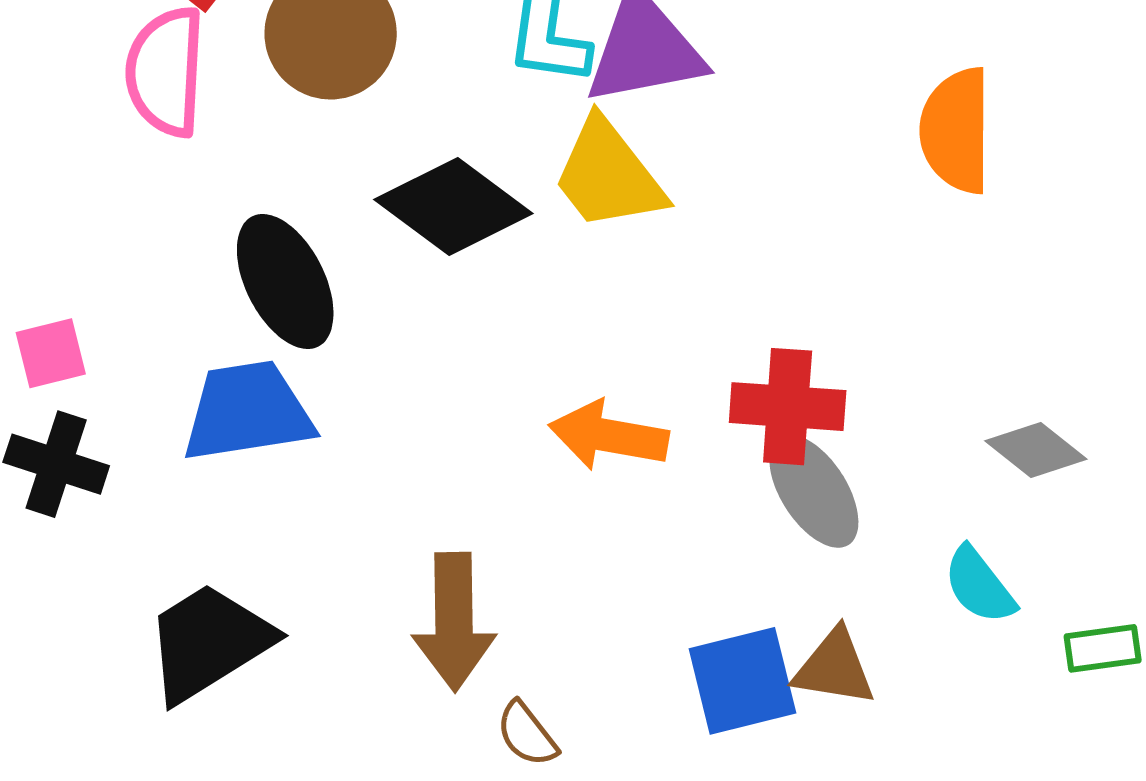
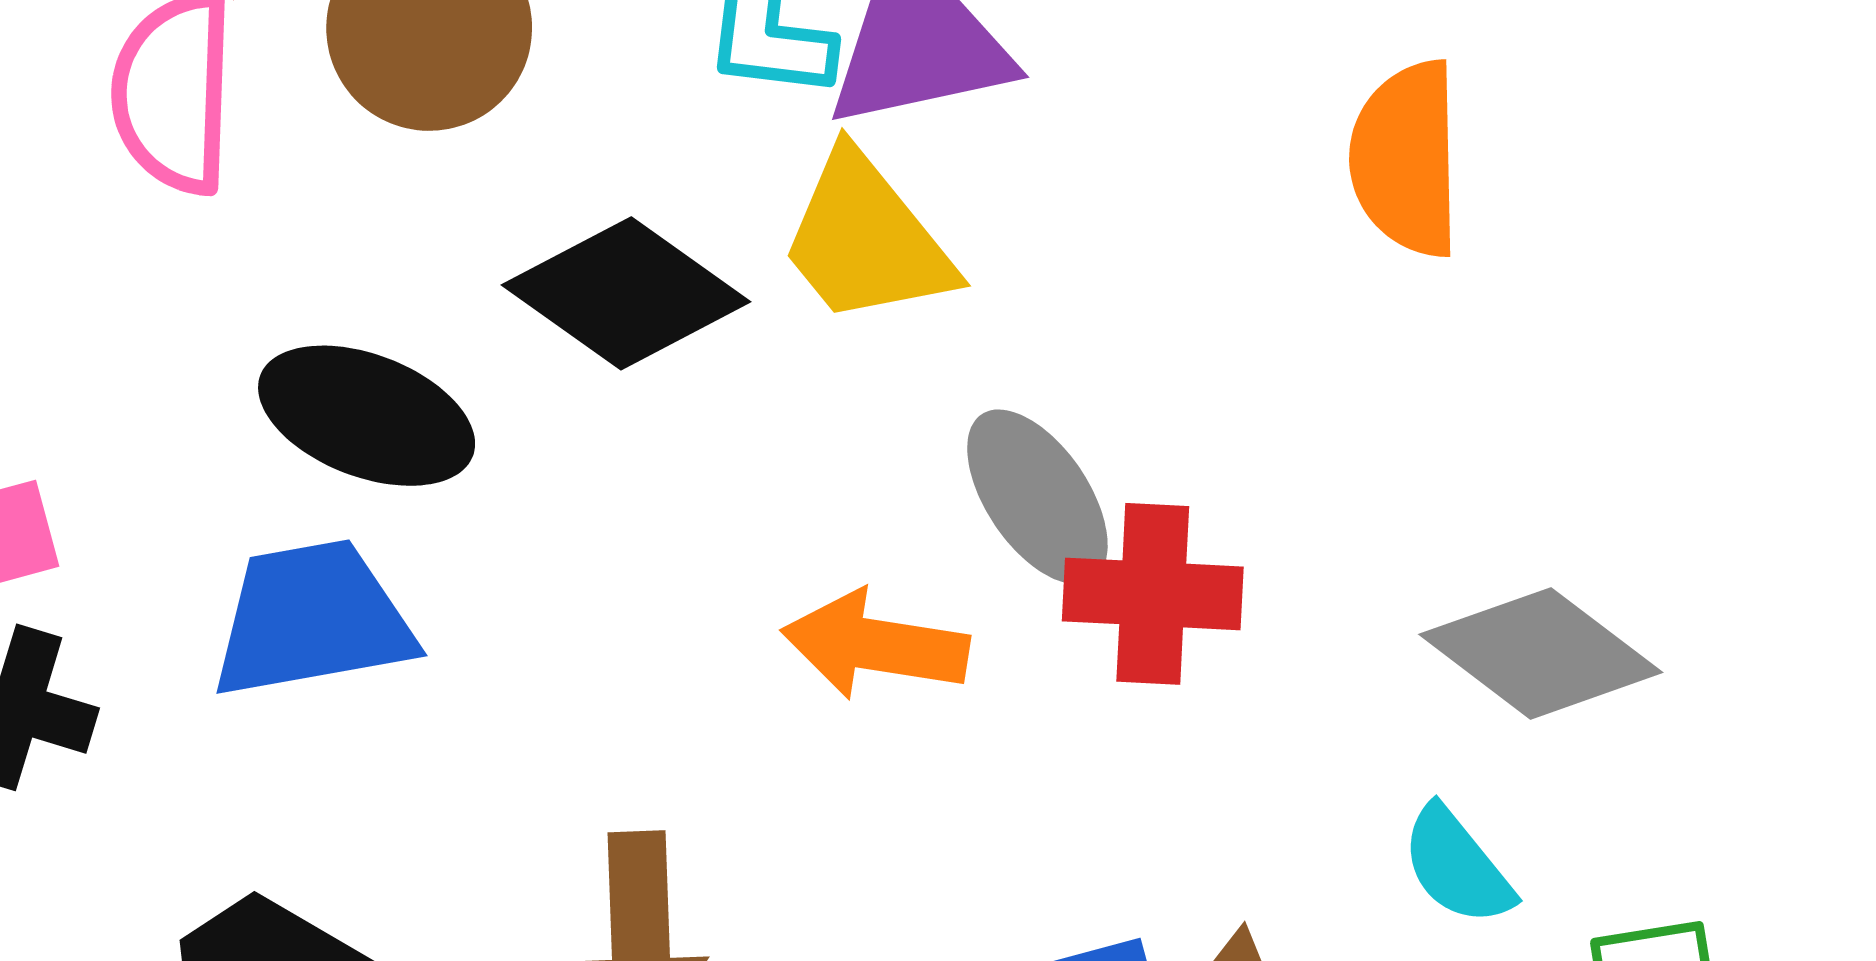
black ellipse: (285, 282) -> (367, 416), turned -41
gray diamond: (1036, 450) -> (1541, 653), size x1.5
gray ellipse: (814, 491) -> (1037, 497), moved

